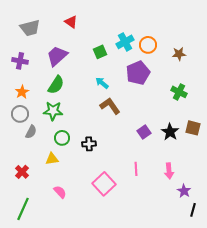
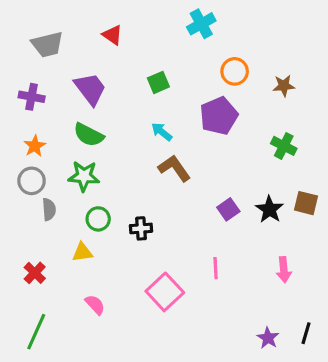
cyan cross: (125, 42) -> (201, 24), moved
purple trapezoid: (57, 56) -> (90, 89), turned 95
green semicircle: (56, 85) -> (89, 135), turned 84
gray semicircle: (31, 132) -> (49, 209), turned -32
pink arrow: (169, 171) -> (284, 270), moved
purple star: (184, 191) -> (268, 338), moved

